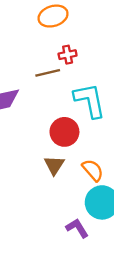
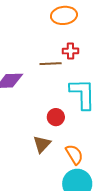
red circle: (64, 132) -> (56, 117), size x0.7

